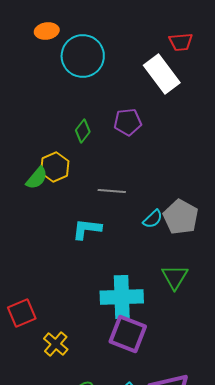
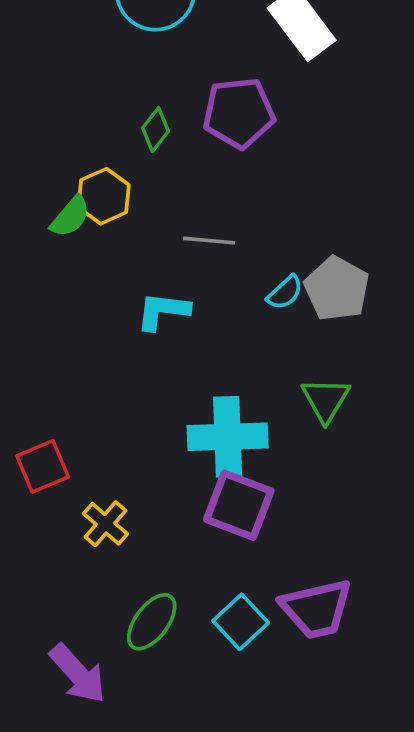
purple pentagon: (128, 122) -> (239, 113), size x1.4

